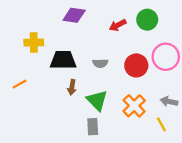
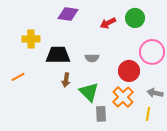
red circle: (136, 65) -> (129, 71), moved
yellow line: (161, 124) -> (148, 114), turned 40
gray rectangle: (93, 127) -> (101, 114), moved

